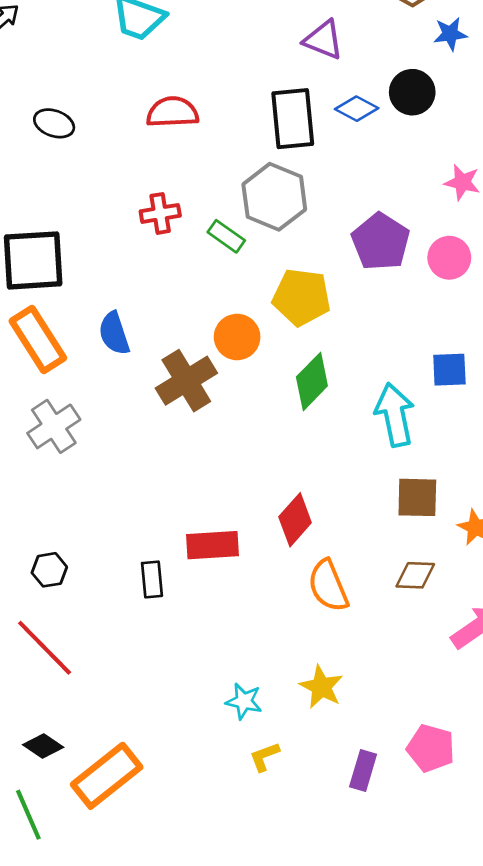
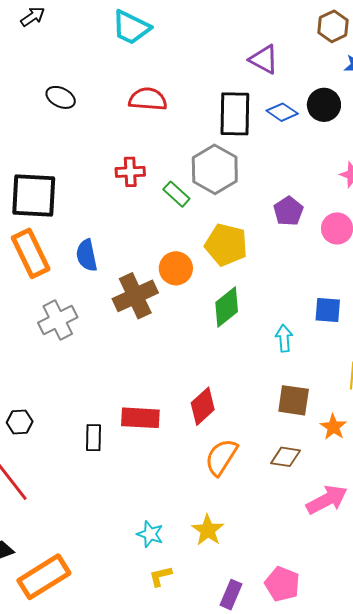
purple pentagon: (381, 242) -> (288, 211), size x0.7
cyan arrow: (395, 415) -> (284, 338), size x0.6
gray cross: (54, 426) -> (58, 320), moved
orange semicircle: (328, 586) -> (221, 457), turned 48

